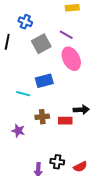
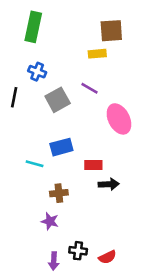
pink ellipse: (71, 59) -> (119, 119), moved
red rectangle: (65, 121) -> (93, 165), moved
purple star: (18, 131) -> (50, 221), moved

